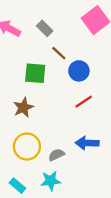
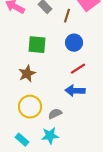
brown line: (59, 53) -> (67, 16), moved, turned 64
blue arrow: (87, 143) -> (75, 91), moved

